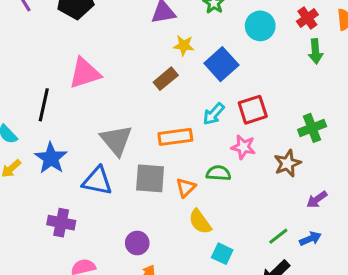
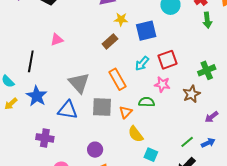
blue square: (221, 64) -> (146, 31), turned 30
pink triangle: (85, 73) -> (57, 40), size x0.6
orange rectangle: (175, 137) -> (118, 79), turned 70

